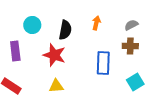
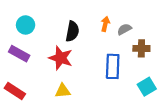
cyan circle: (32, 25) -> (26, 25), moved
gray semicircle: (131, 25) -> (124, 29), moved
purple rectangle: (15, 51) -> (19, 54), turned -54

